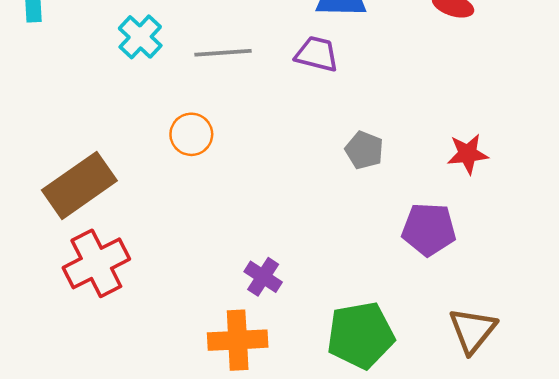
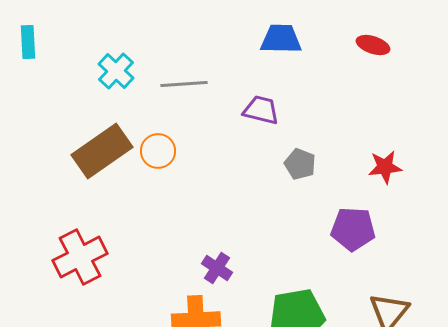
purple trapezoid: (317, 54) -> (261, 110), moved
brown rectangle: (79, 185) -> (102, 151), moved

